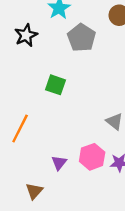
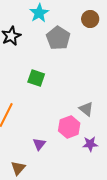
pink hexagon: (92, 157) -> (69, 127), moved

